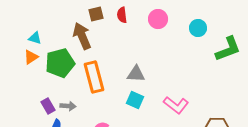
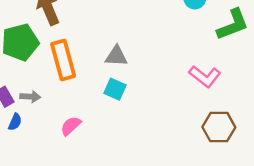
pink L-shape: (176, 105) -> (205, 76), moved

